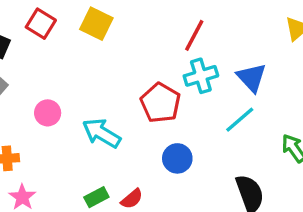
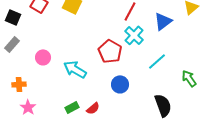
cyan cross: (201, 76) -> (134, 35), turned -30
blue triangle: (251, 78) -> (163, 21), moved, turned 36

